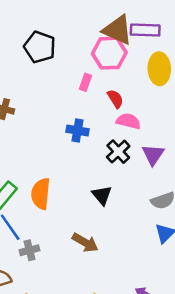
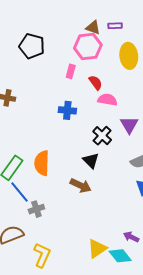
brown triangle: (118, 30) -> (93, 28), size x0.6
purple rectangle: (145, 30) -> (115, 26), size x0.6
black cross: (118, 152) -> (102, 136), moved
brown arrow: (85, 243) -> (81, 185), moved

